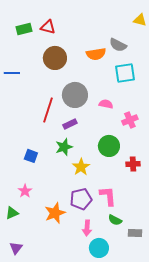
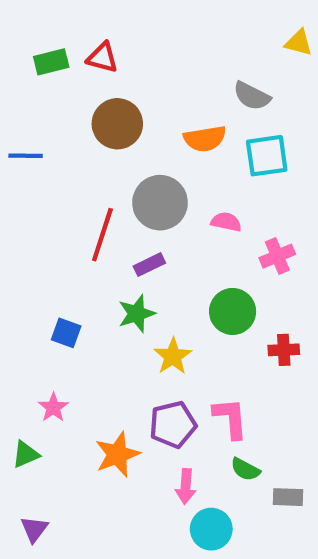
orange semicircle: (96, 54) -> (205, 139), moved

